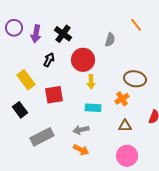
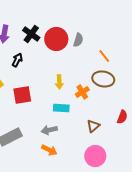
orange line: (136, 25) -> (104, 56), moved
red circle: (83, 60) -> (56, 39), moved
orange cross: (122, 99) -> (82, 92), moved
brown triangle: (125, 126) -> (93, 126), turned -40

